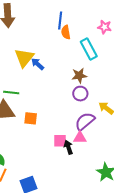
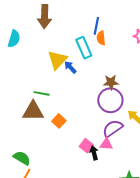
cyan rectangle: (89, 49) -> (84, 48), moved
purple circle: (80, 94) -> (110, 100), size x1.6
orange square: (31, 118) -> (59, 121), turned 32
pink square: (60, 141) -> (86, 146), turned 32

